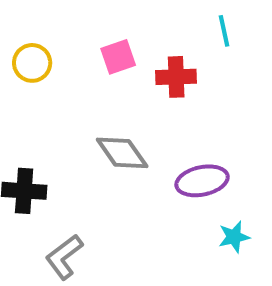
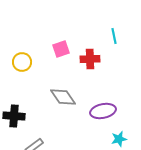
yellow circle: (32, 63) -> (22, 62), moved

